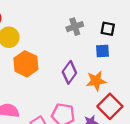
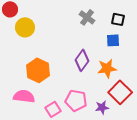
gray cross: (75, 27) -> (87, 17), turned -35
orange hexagon: (26, 64) -> (38, 70), moved

